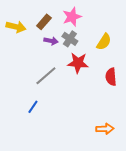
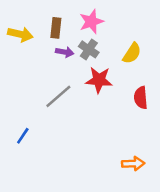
brown rectangle: (44, 22) -> (56, 28), turned -35
blue line: (33, 107) -> (23, 136), moved

